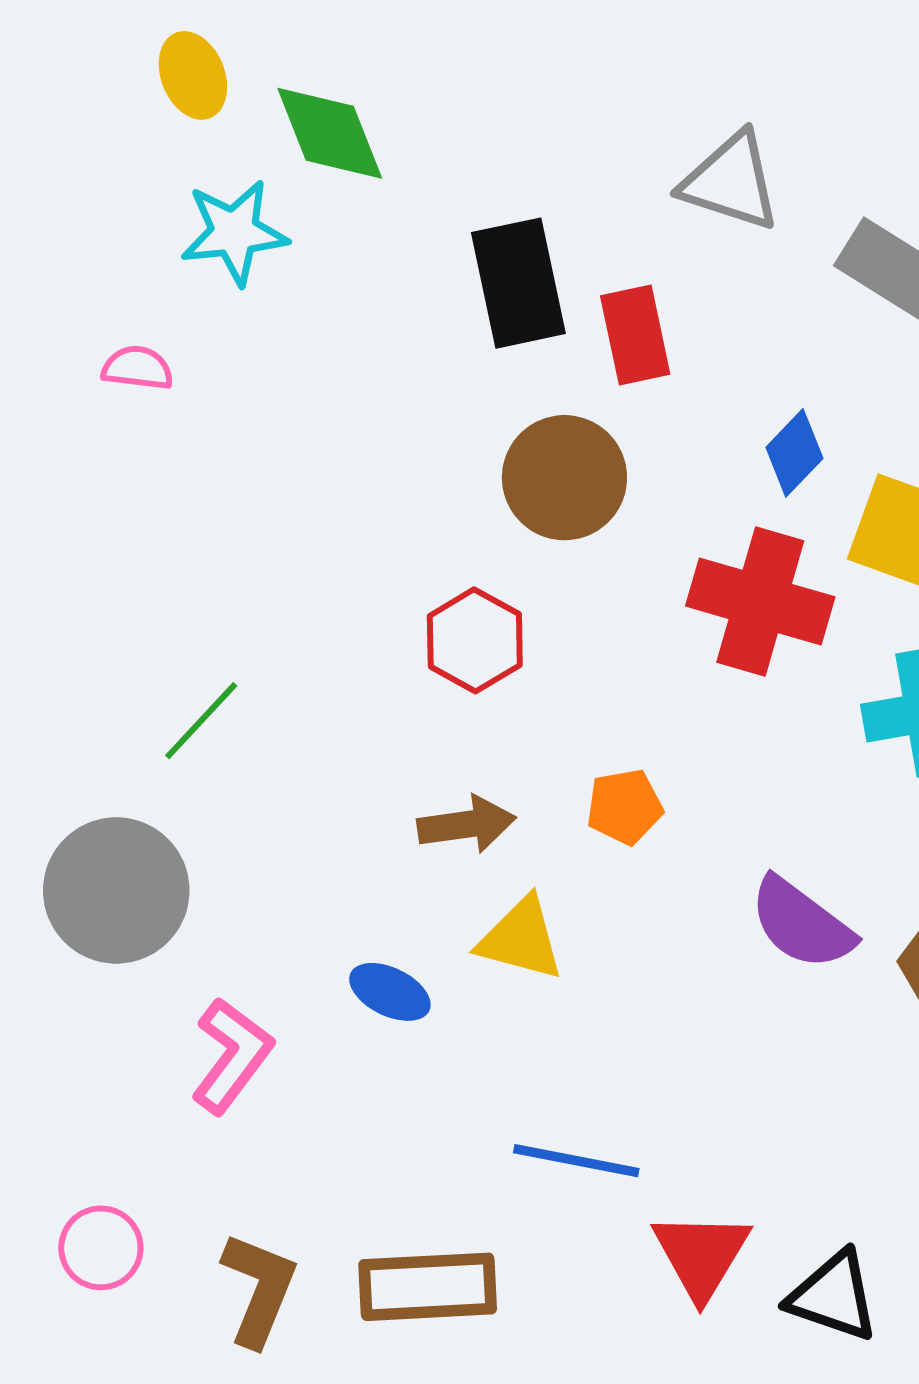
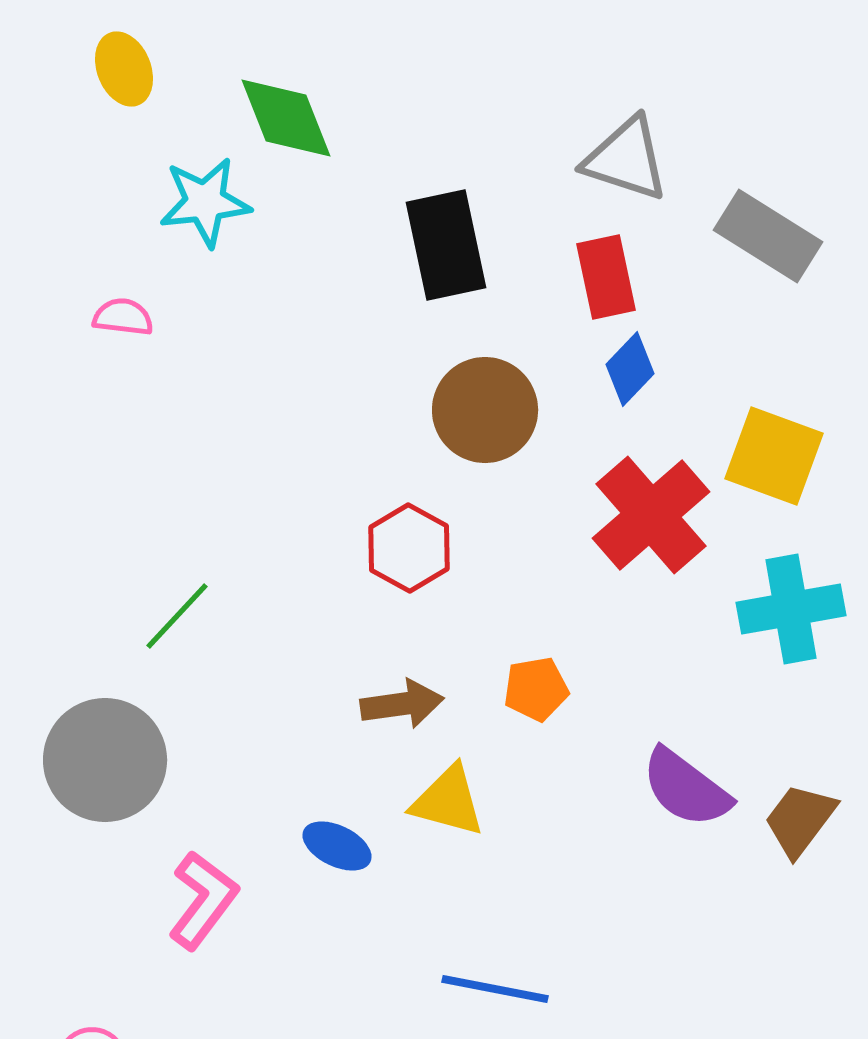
yellow ellipse: (193, 75) -> (124, 69), moved
red rectangle: (635, 335) -> (606, 277), moved
blue diamond: (794, 453) -> (630, 369), moved
red cross: (760, 601) -> (651, 515), turned 33

